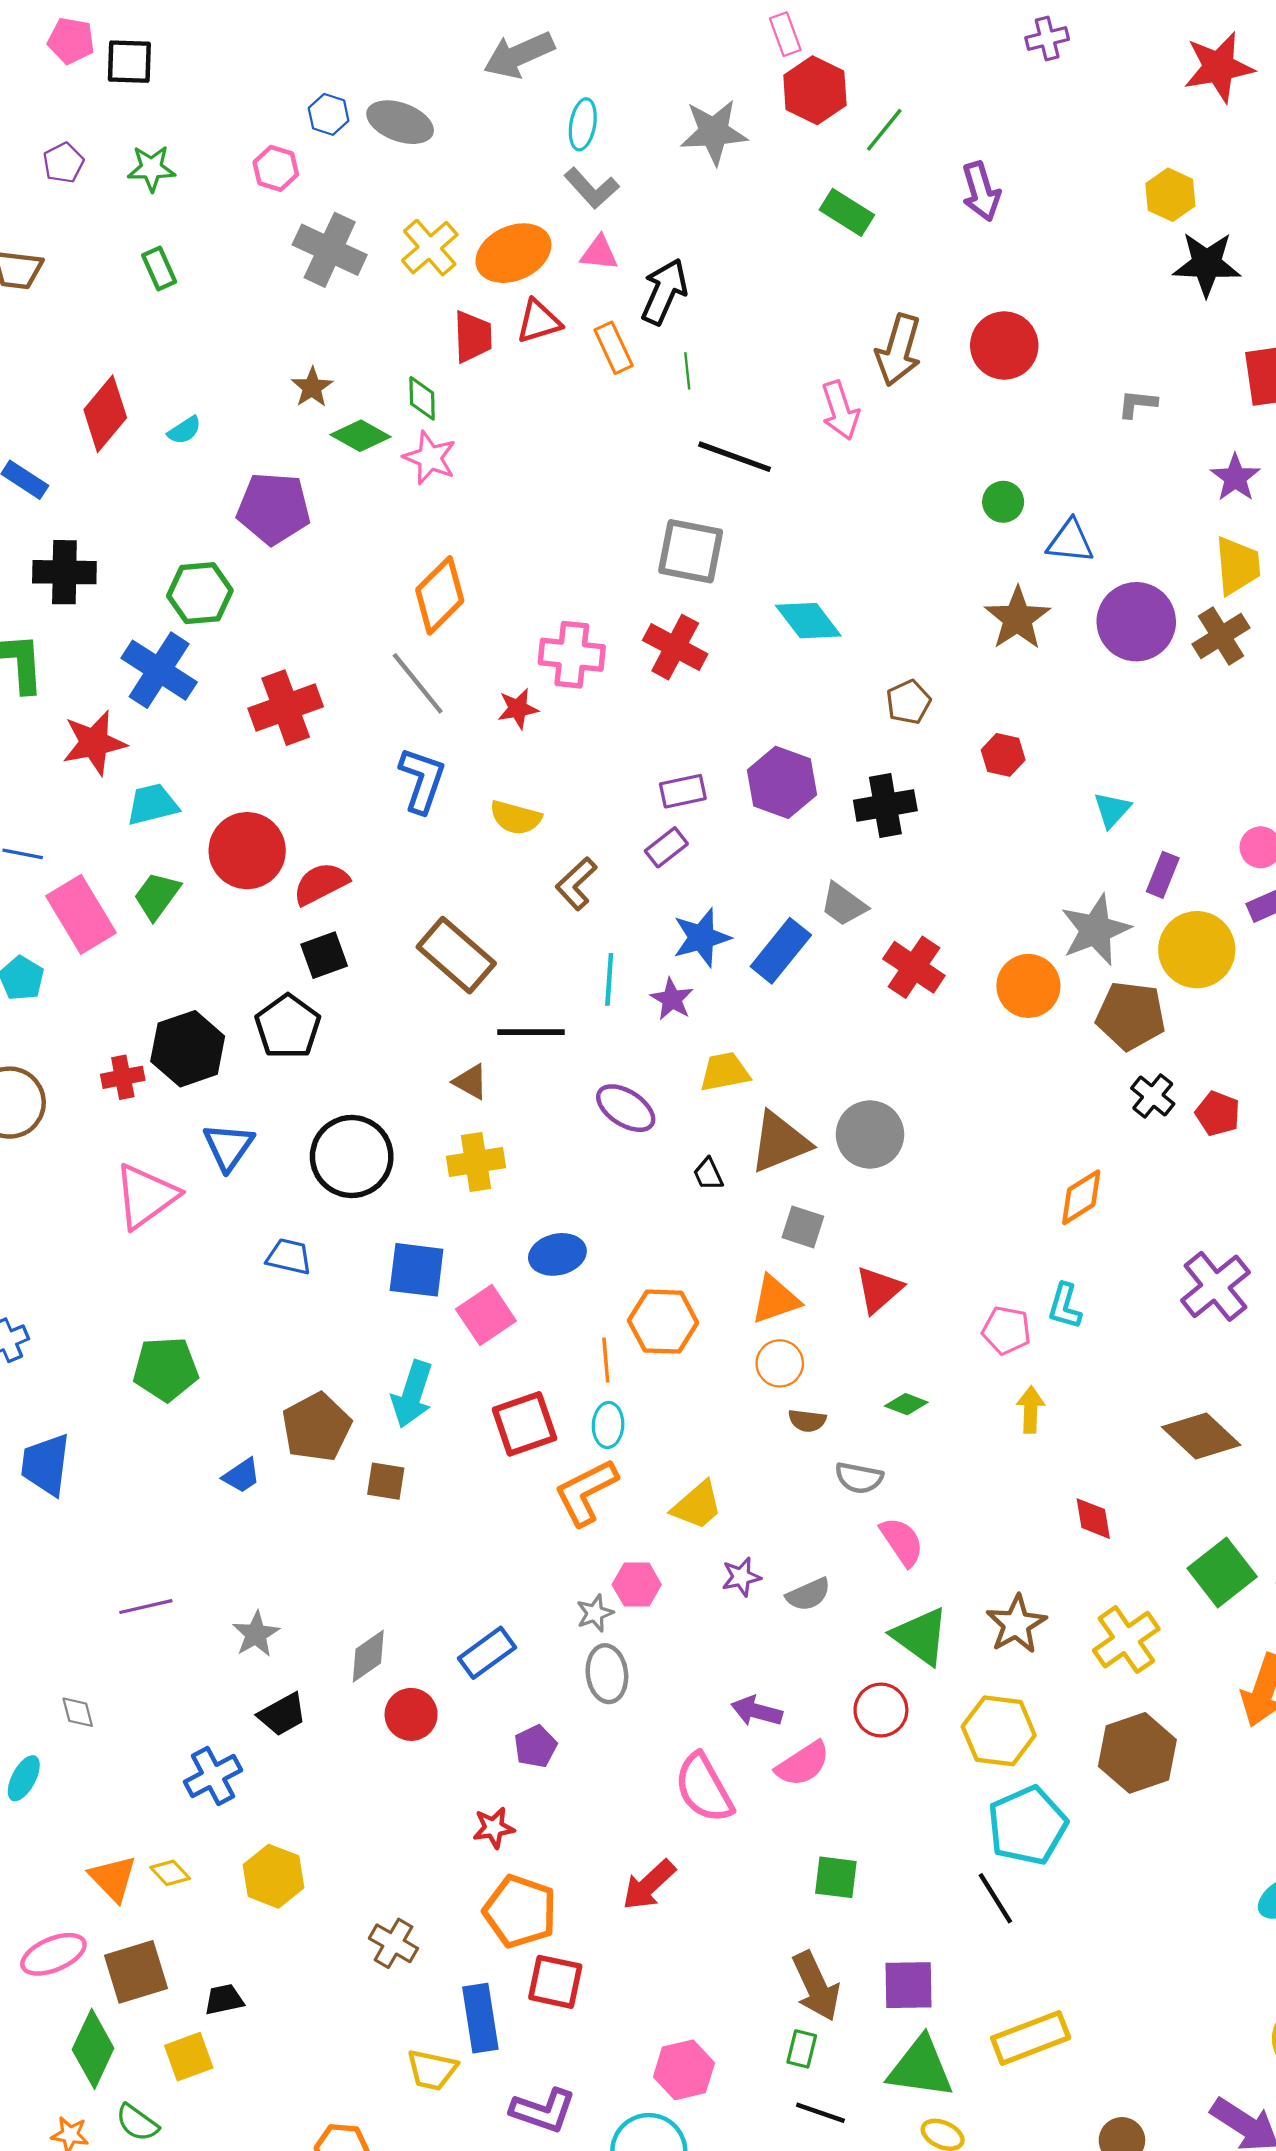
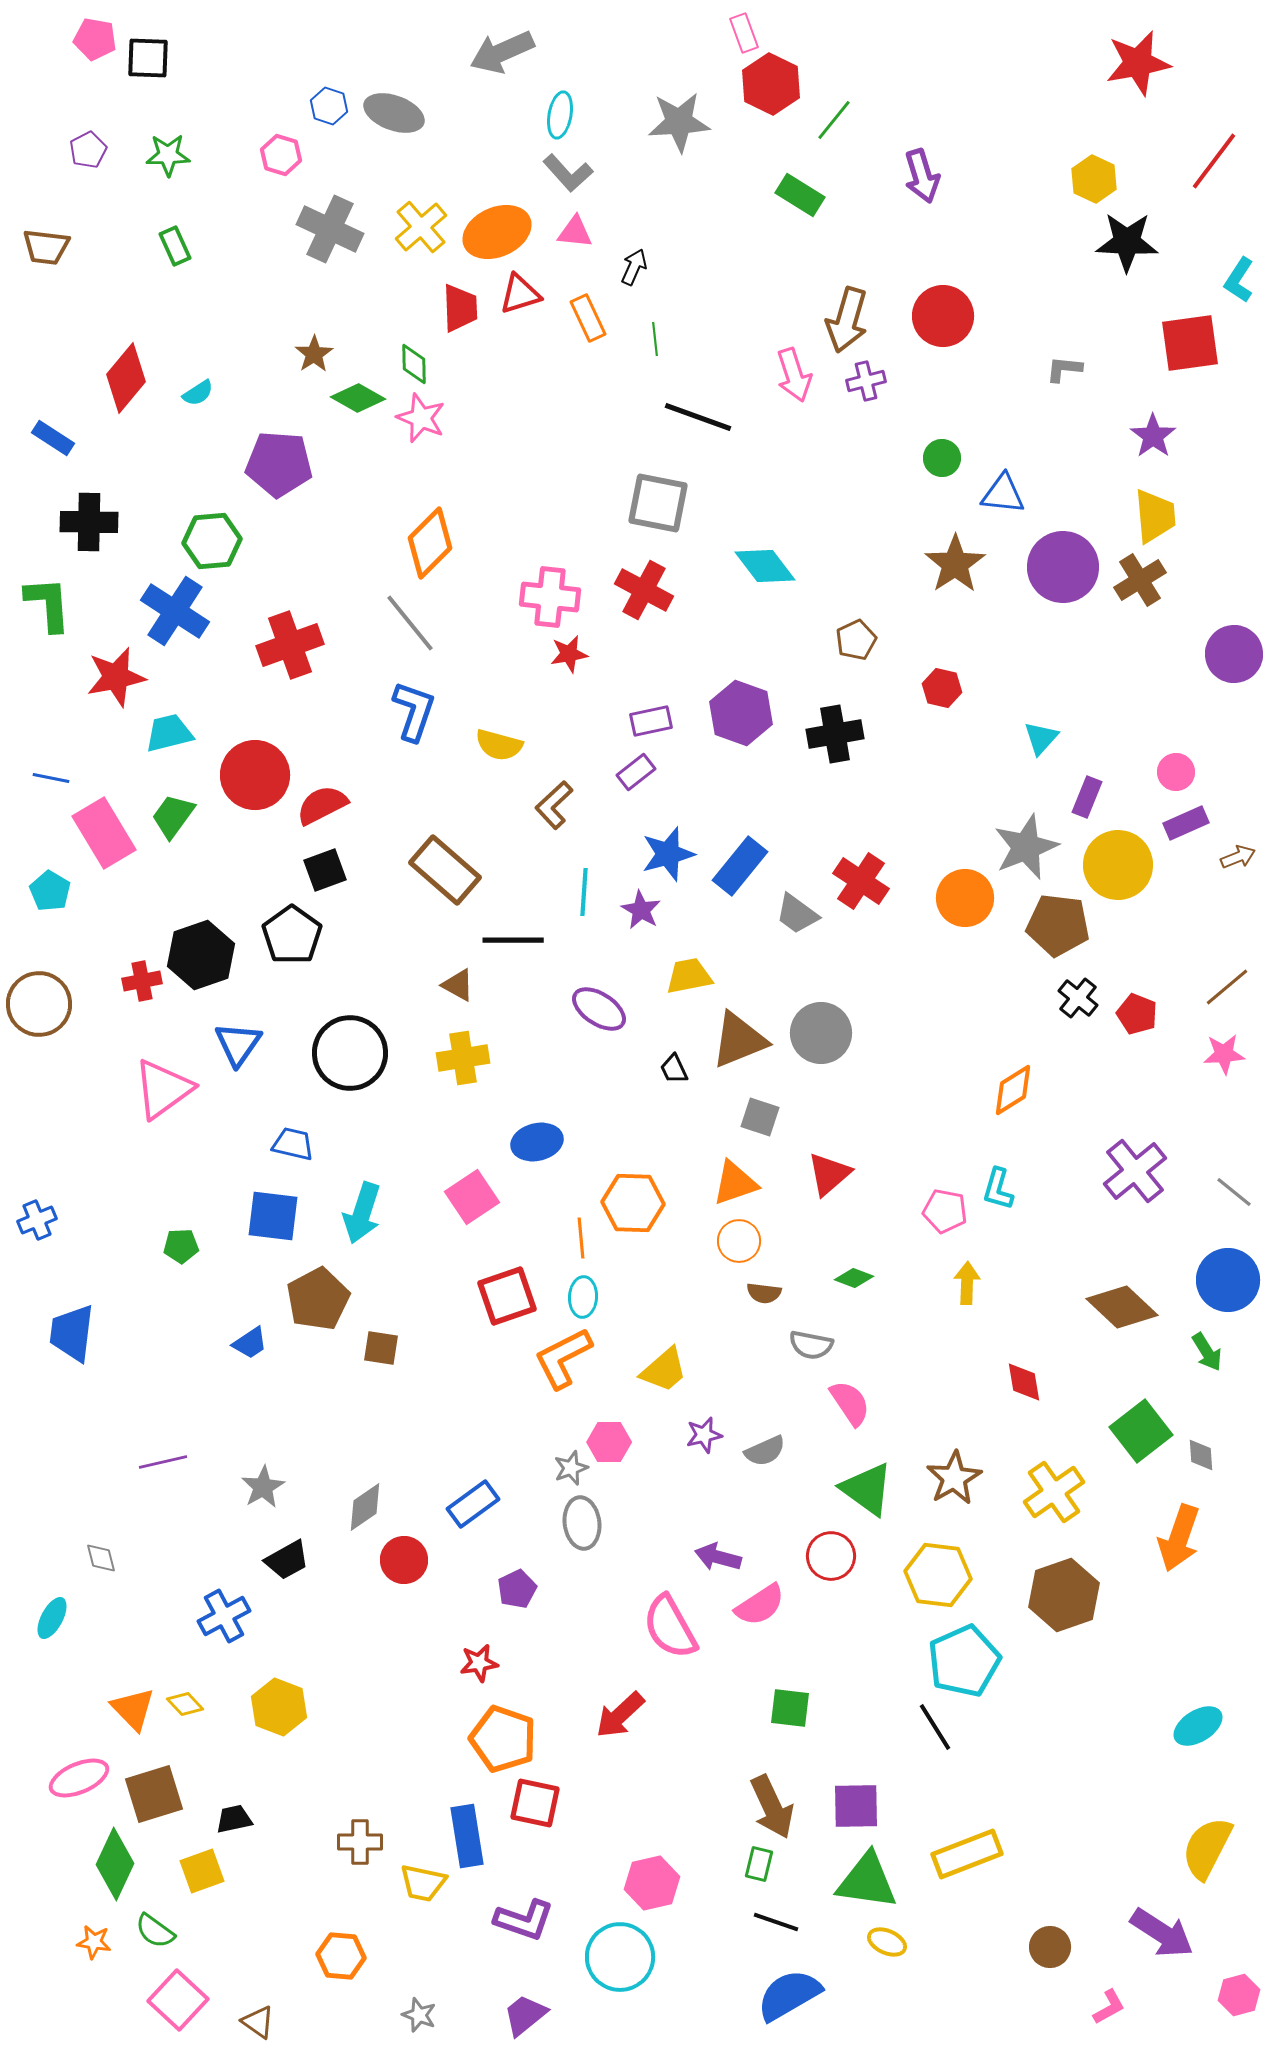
purple cross: (1047, 39) -> (866, 381), moved
black arrow: (664, 292) -> (634, 267), size x0.6
red star: (518, 709) -> (569, 654), moved
gray trapezoid: (844, 905) -> (797, 914), moved
blue square: (417, 1270) -> (273, 1216), moved
green pentagon: (166, 1369) -> (181, 1246), size x0.6
cyan arrow: (412, 1394) -> (362, 1213), moved
brown cross: (393, 1943) -> (360, 1842), moved, turned -30

